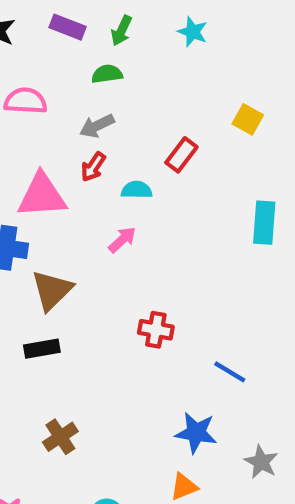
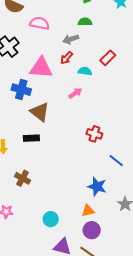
green semicircle: (107, 74) -> (85, 22), moved
brown triangle: (52, 290) -> (40, 112), turned -45
red cross: (156, 330) -> (94, 134), moved
brown cross: (60, 437) -> (22, 178), moved, turned -35

